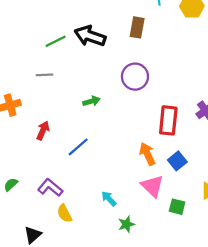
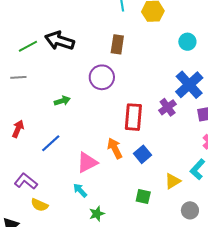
brown rectangle: (137, 27) -> (117, 44), moved
pink triangle: (152, 186) -> (87, 162), moved, turned 50
yellow semicircle: (64, 213) -> (39, 205), turned -36

